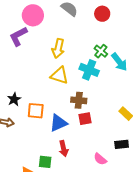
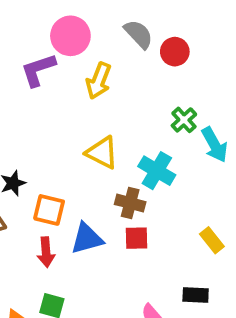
red circle: (102, 14) -> (175, 52), moved
yellow arrow: (58, 48) -> (99, 81), moved
cyan cross: (89, 70) -> (157, 171), moved
red arrow: (64, 149) -> (46, 252), moved

